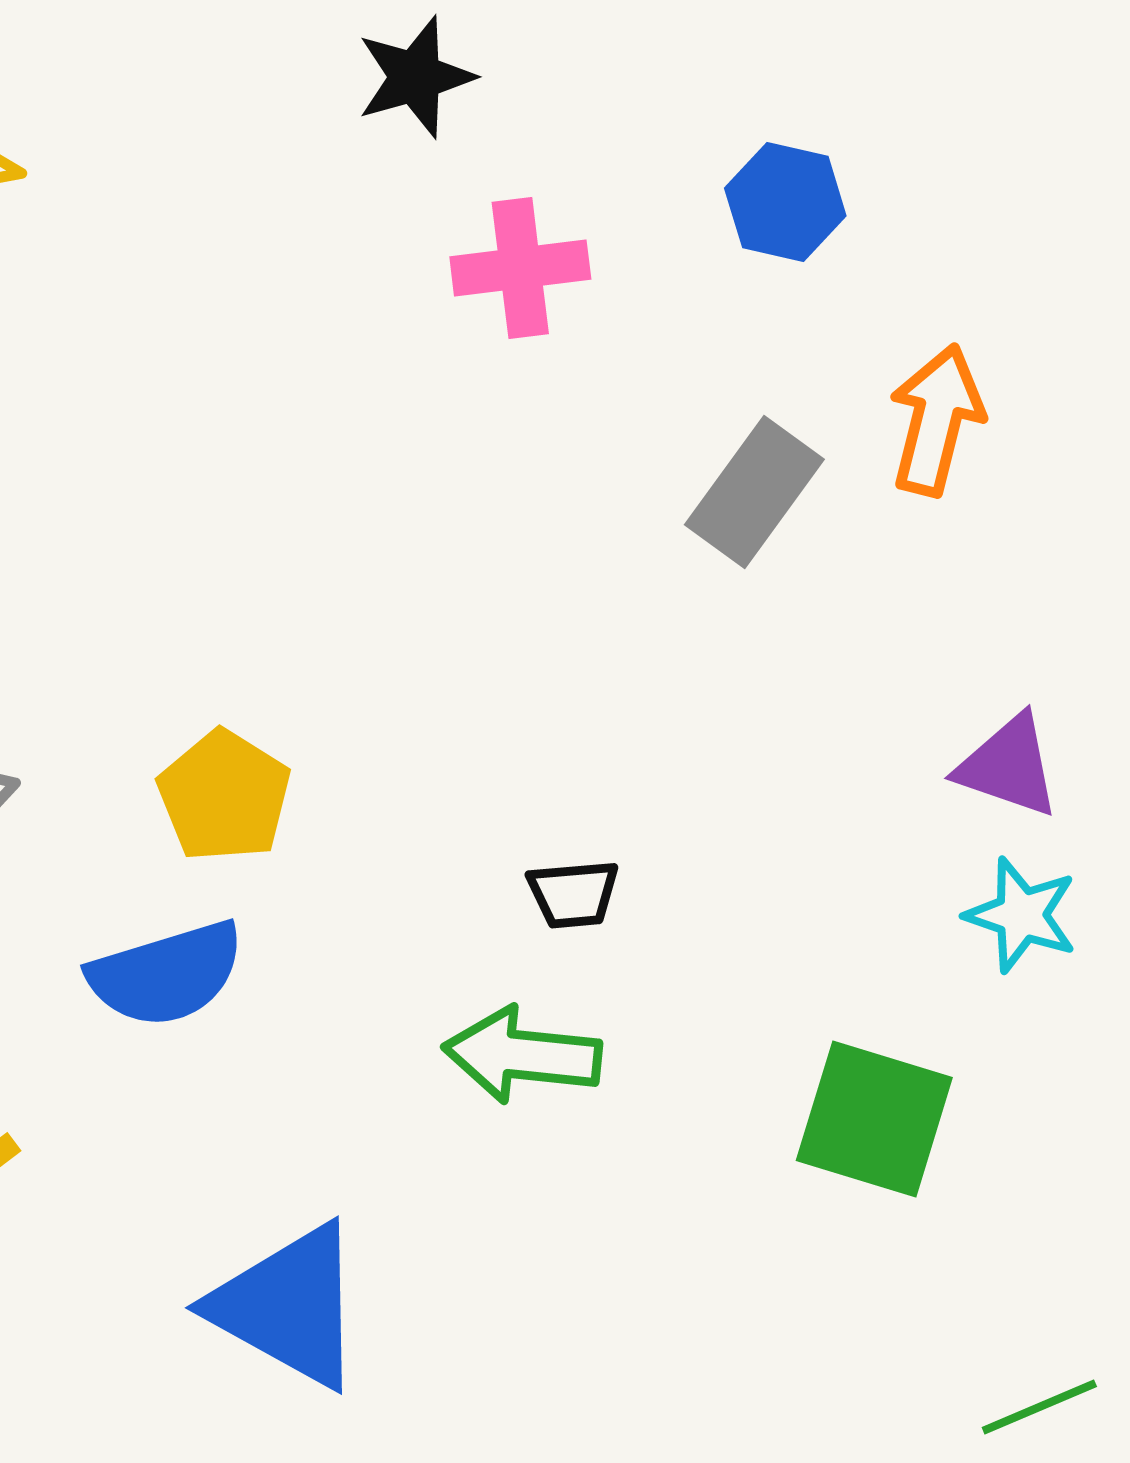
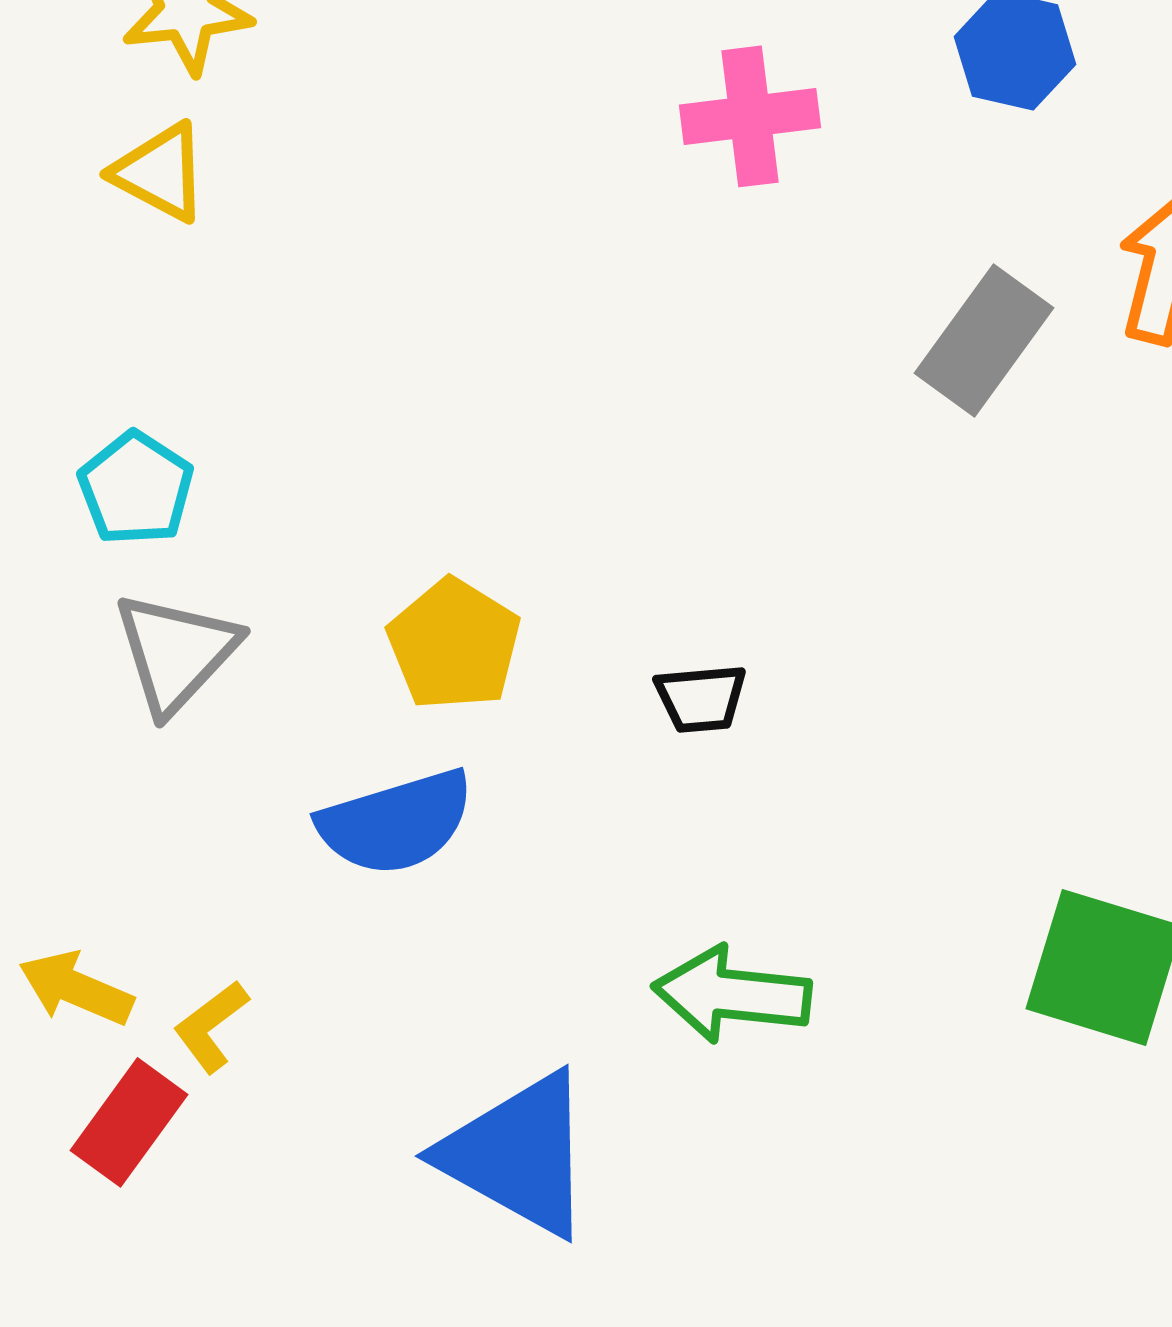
black trapezoid: (573, 894) -> (701, 698), moved
green arrow: (522, 1055) -> (732, 994), moved

